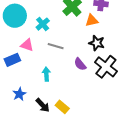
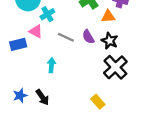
cyan cross: (43, 24) -> (47, 14), moved
purple semicircle: (80, 64) -> (88, 37), moved
blue star: (19, 94) -> (20, 96), moved
yellow rectangle: (62, 107) -> (98, 102), moved

